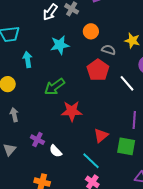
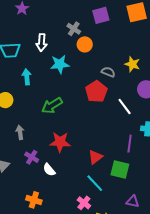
white arrow: (50, 12) -> (42, 43), moved, turned -36
orange circle: (91, 31) -> (85, 44), moved
red star: (72, 111) -> (60, 142), moved
gray arrow: (14, 115) -> (20, 132), moved
cyan line: (91, 161) -> (95, 183), moved

